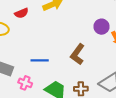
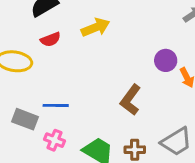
blue line: (40, 60) -> (56, 105), moved

